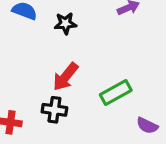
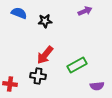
purple semicircle: (147, 126) -> (97, 86), turned -32

